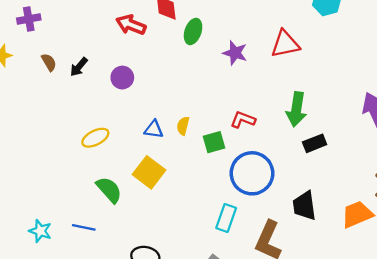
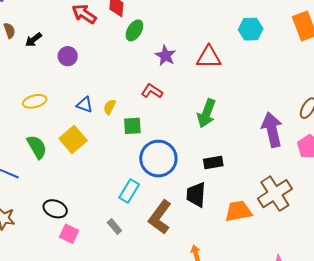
red L-shape: (243, 120) -> (152, 91), moved
black rectangle: (315, 143) -> (213, 163), moved

